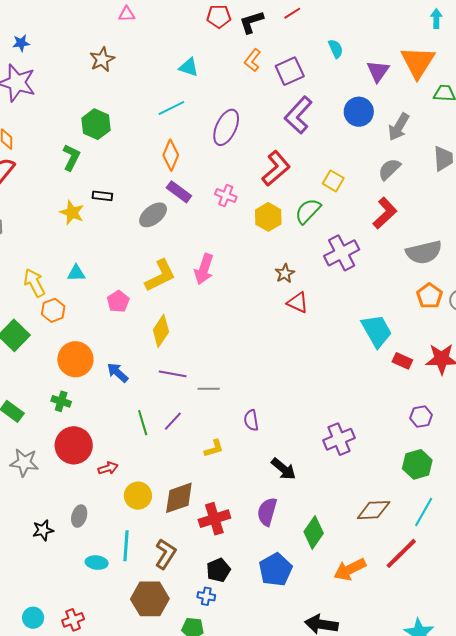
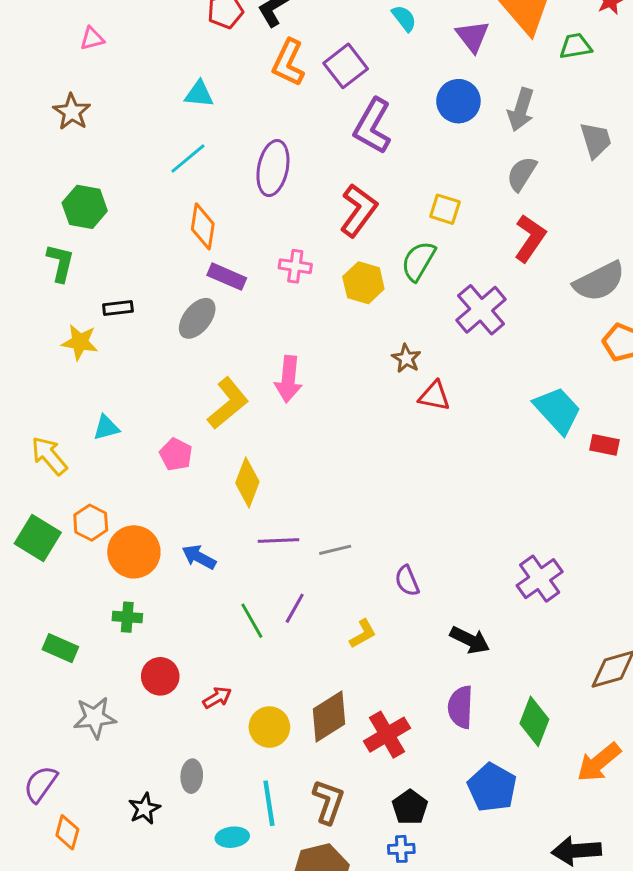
orange L-shape: (252, 60) -> (288, 63), size x1.4
orange hexagon: (53, 310) -> (91, 523), moved
red circle: (74, 445) -> (160, 676), size x0.7

